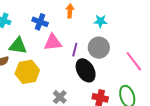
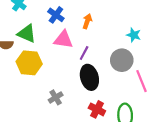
orange arrow: (70, 11) -> (87, 21), moved
cyan star: (100, 21) -> (134, 35), moved
gray circle: (99, 48) -> (122, 60), moved

